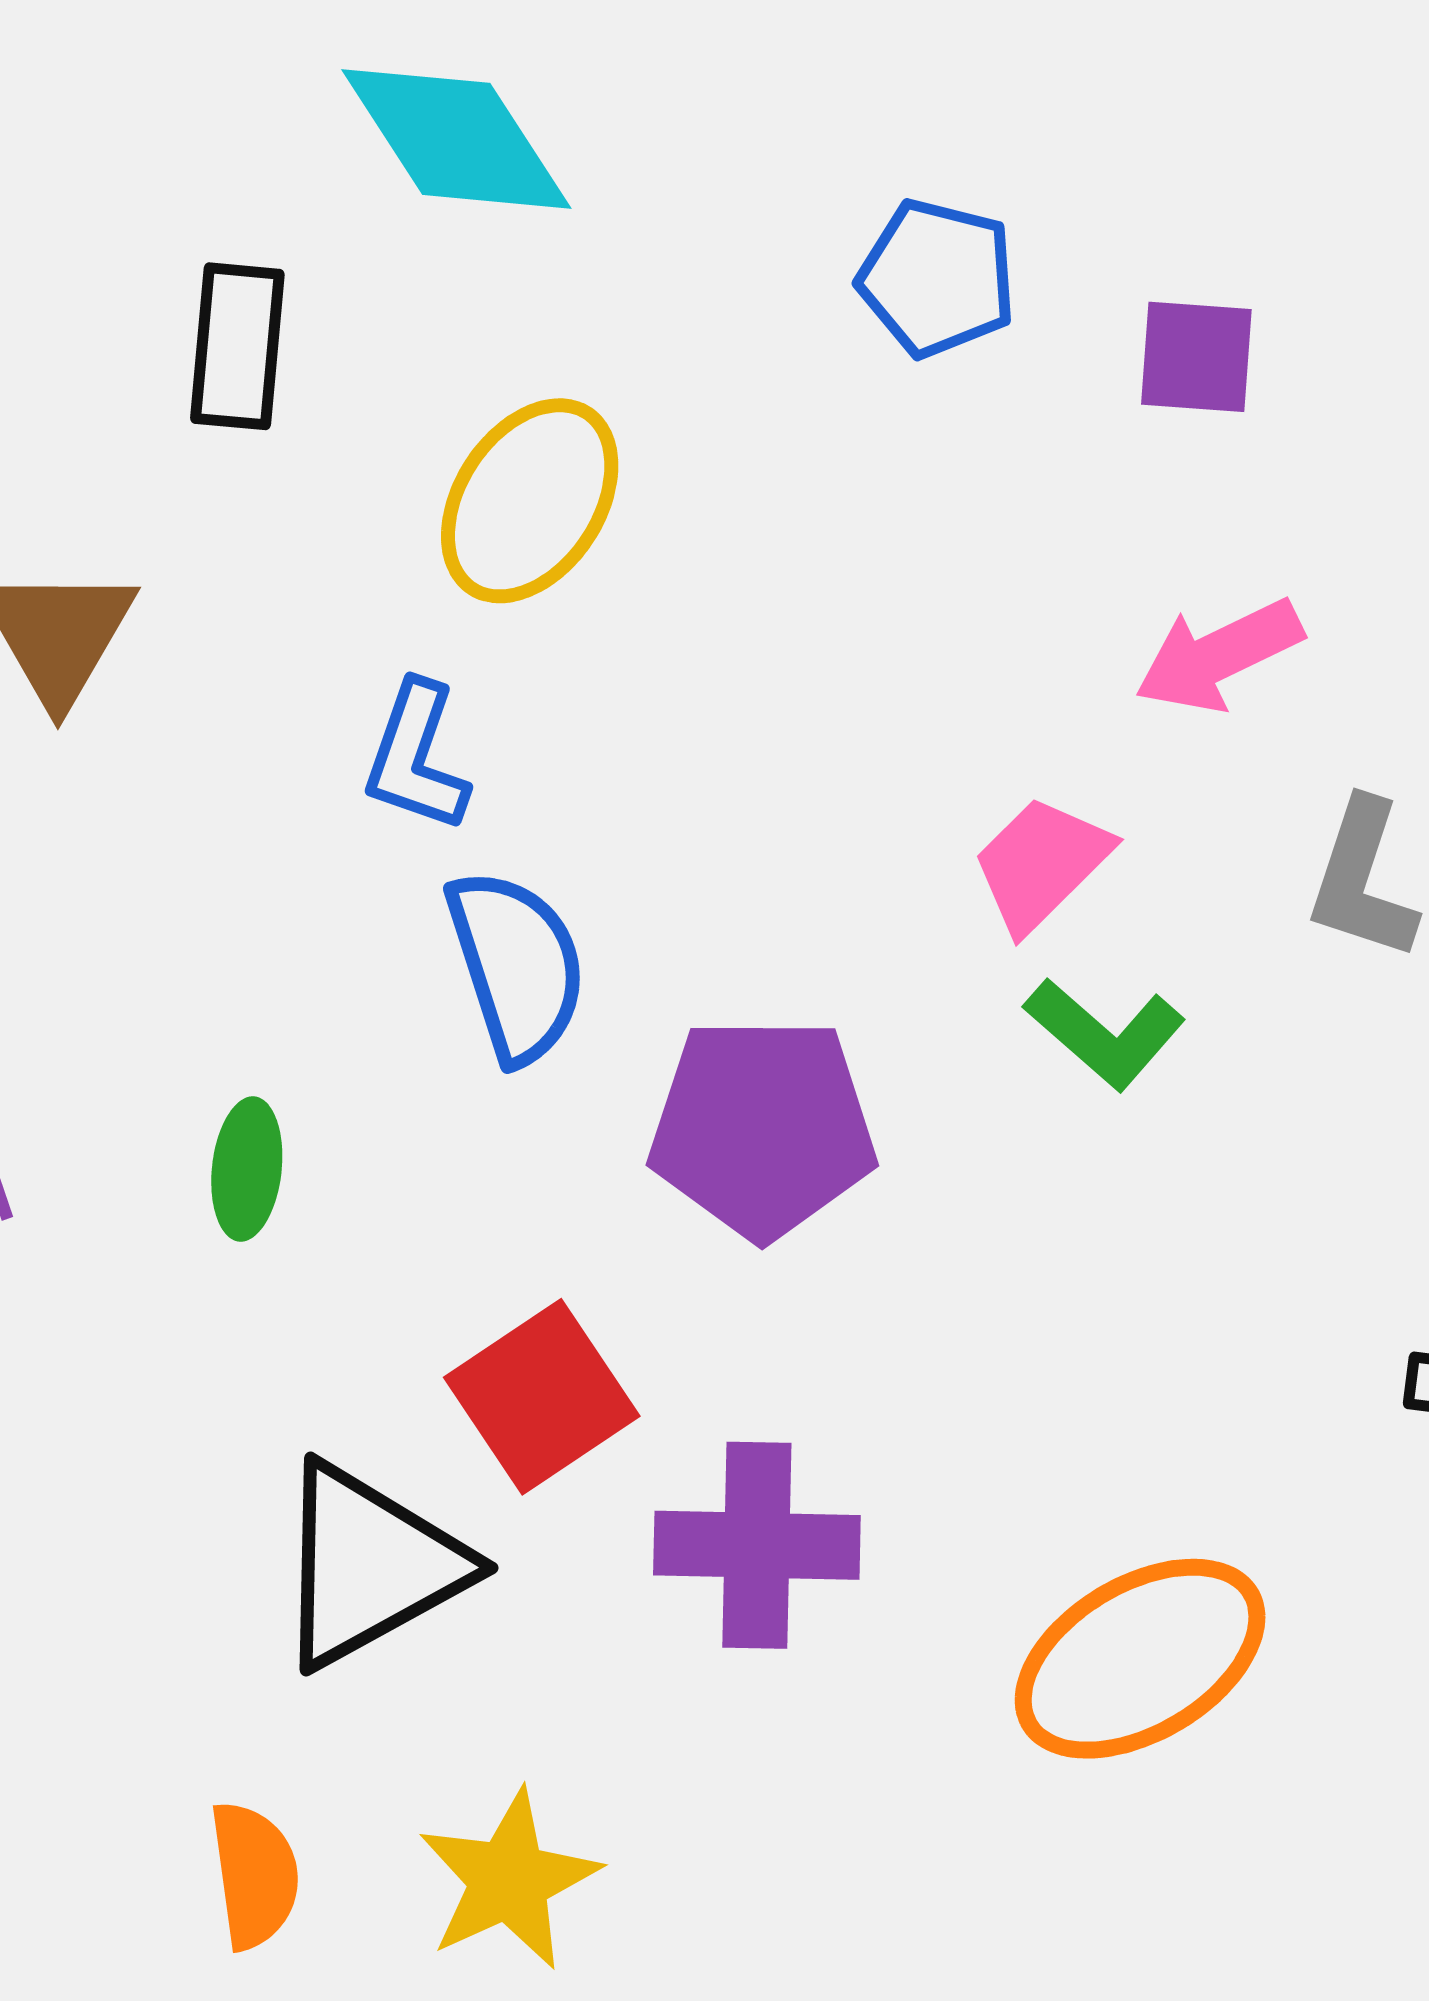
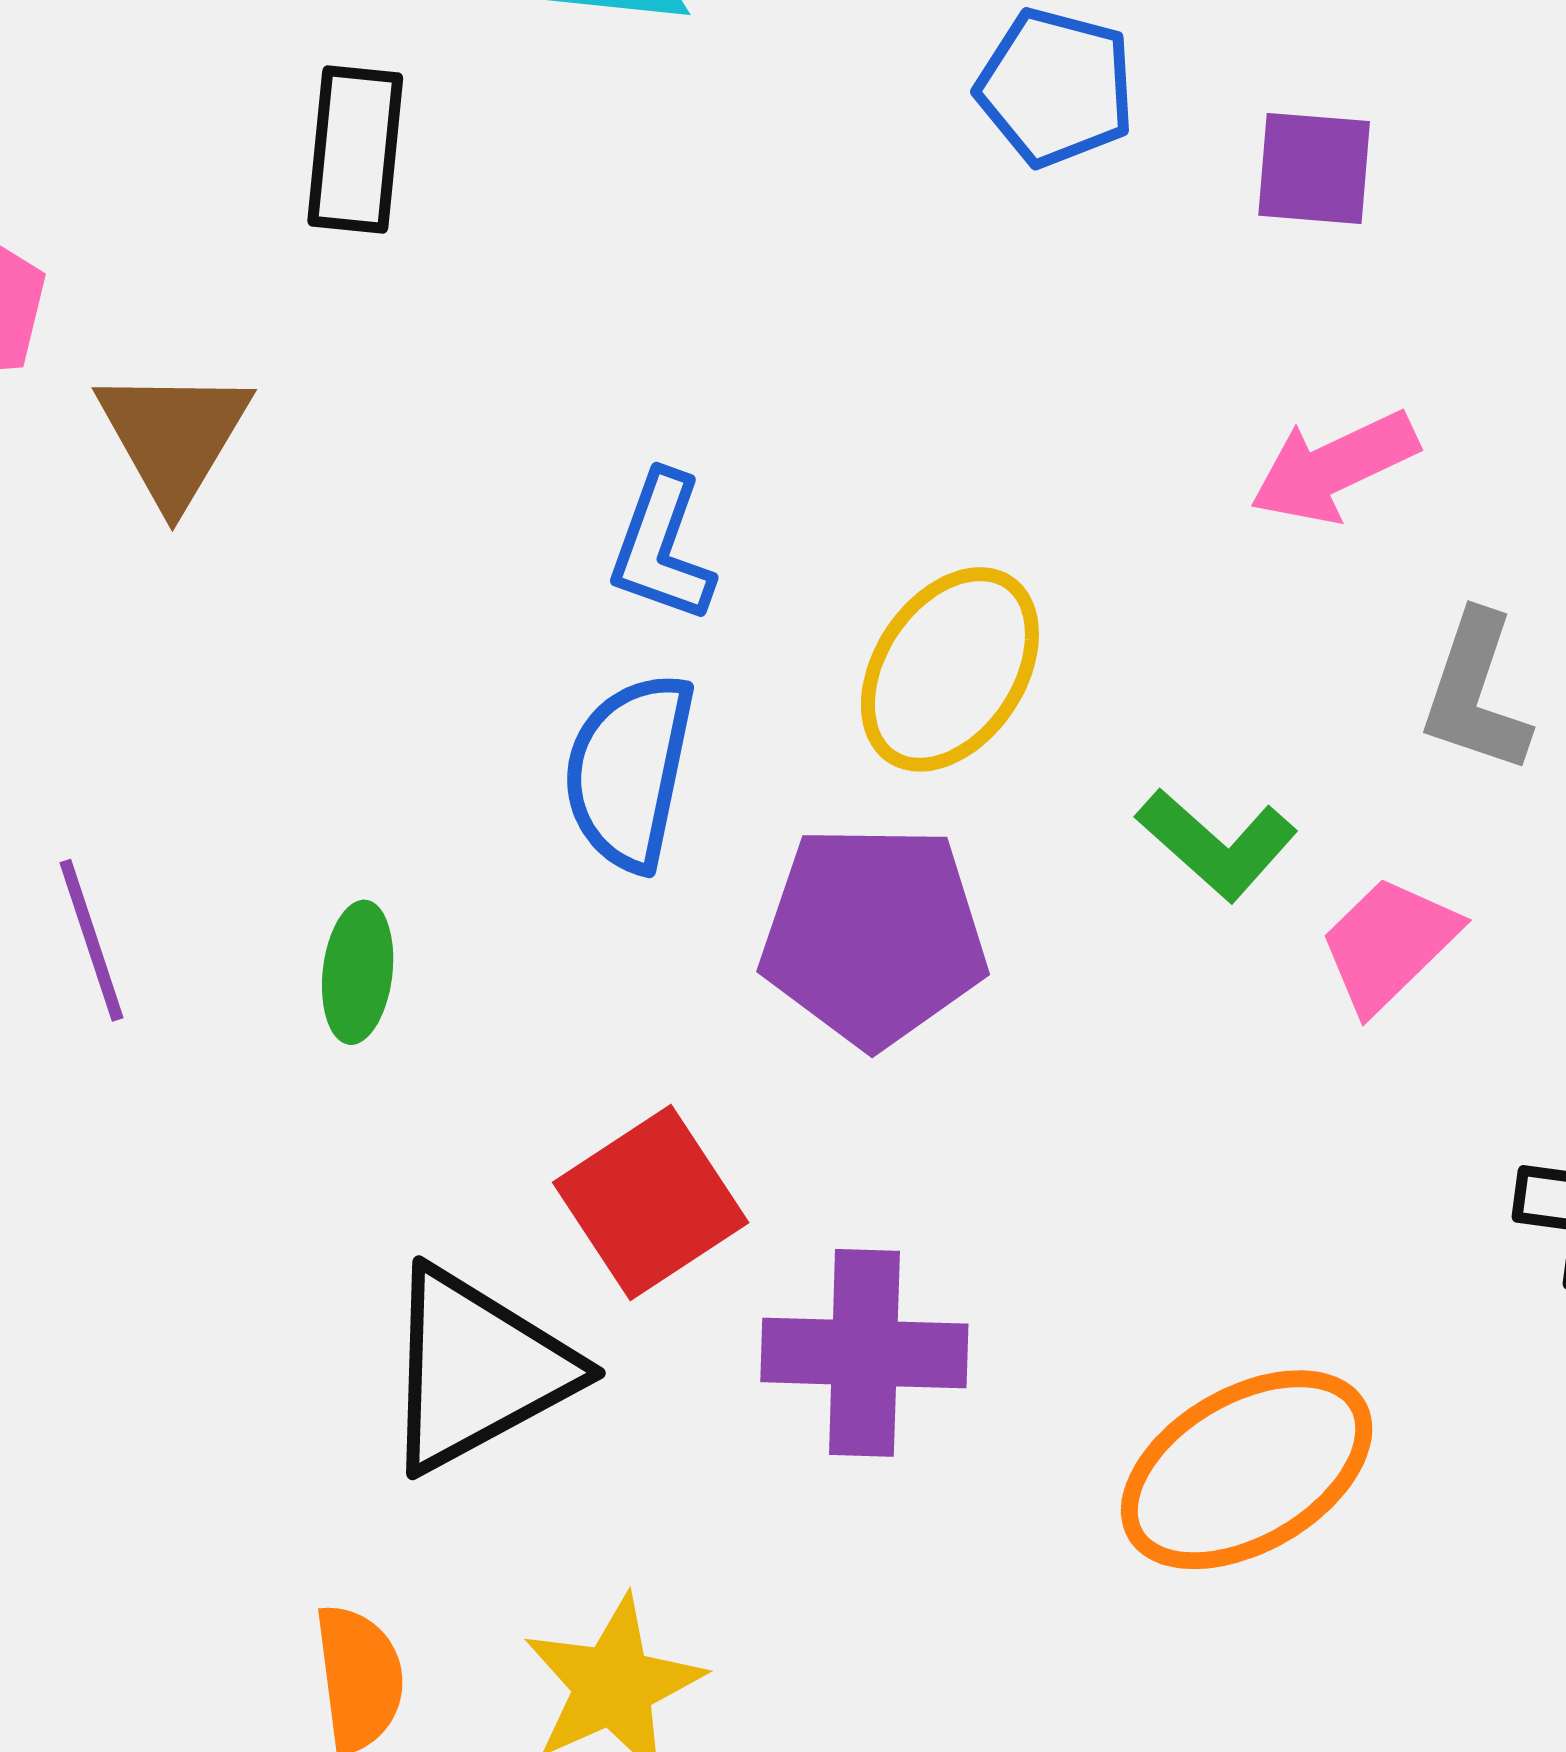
yellow ellipse: (530, 501) -> (950, 669), moved
blue L-shape: (416, 757) -> (662, 547), moved
pink trapezoid: (1041, 864) -> (1389, 944), moved
blue semicircle: (517, 966) -> (629, 771), turned -151

